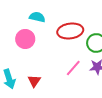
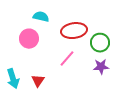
pink line: (73, 68) -> (67, 59), moved

